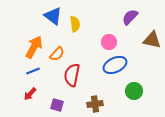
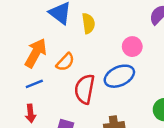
blue ellipse: (115, 65) -> (119, 76), moved
red arrow: (30, 94) -> (31, 114), turned -48

